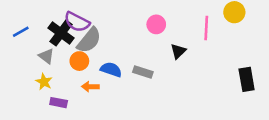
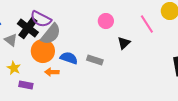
pink line: (206, 28) -> (147, 24), turned -36
gray triangle: (46, 56) -> (11, 40), moved
orange circle: (79, 61) -> (43, 51), size x1.5

